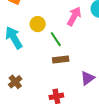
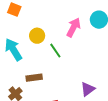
brown rectangle: (61, 59) -> (34, 78), moved

